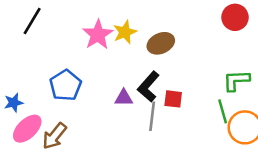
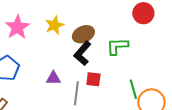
pink star: (98, 35) -> (17, 27), moved
green L-shape: (236, 80) -> (117, 46), moved
black L-shape: (148, 87) -> (82, 53), moved

